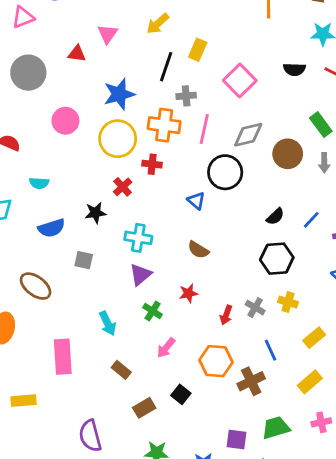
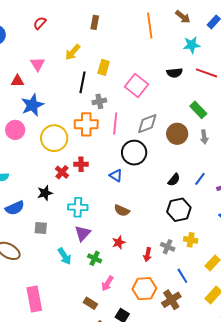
blue star: (119, 94) -> (32, 105), moved
red cross: (152, 164) -> (81, 164), moved
cyan arrow: (108, 323) -> (65, 256), moved
brown rectangle: (121, 370) -> (90, 303), moved

